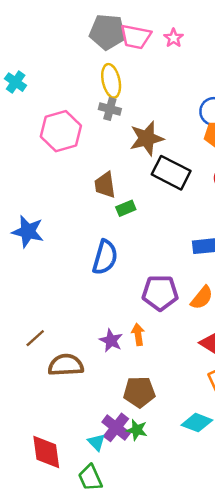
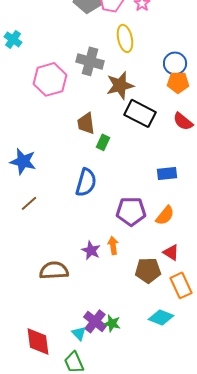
yellow ellipse: (111, 81) -> (125, 38), moved
gray cross: (110, 109) -> (90, 61), size x1.5
green rectangle: (126, 208) -> (103, 142), turned -42
brown line: (35, 338) -> (29, 203), moved
brown pentagon: (139, 392) -> (148, 270), moved

